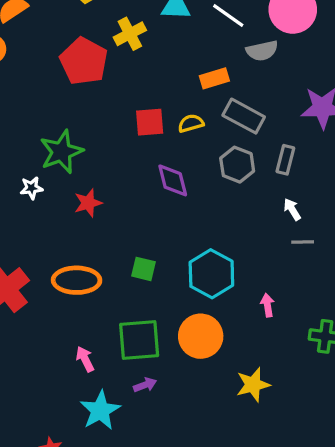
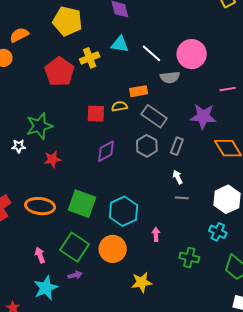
yellow semicircle: (191, 123) -> (119, 106), moved
purple diamond: (173, 180) -> (106, 151), turned 70
green square: (143, 269) -> (82, 204), size x1.8
green square: (139, 340) -> (74, 247), turned 32

